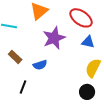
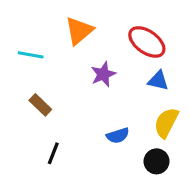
purple star: (54, 38) -> (103, 74), size x0.7
blue semicircle: (40, 65) -> (118, 136), moved

